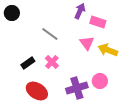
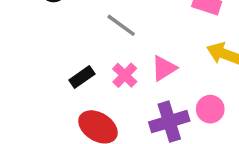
pink triangle: (87, 43) -> (164, 68), moved, turned 35

